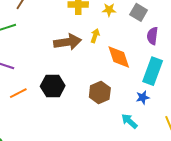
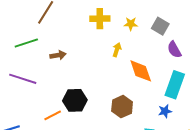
purple semicircle: (152, 36) -> (174, 50), turned -36
brown arrow: (68, 42) -> (58, 55), moved, size x0.6
orange line: (18, 93) -> (53, 115), moved

